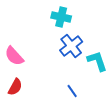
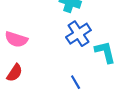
pink semicircle: (14, 56) -> (16, 39), turned -35

